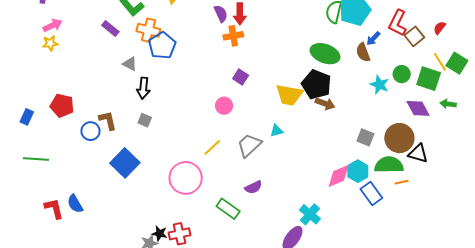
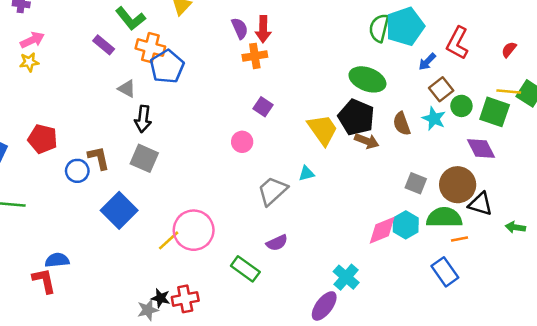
brown square: (414, 36) -> (441, 89), moved
brown semicircle: (363, 52) -> (402, 124), moved
yellow line: (440, 62) -> (509, 91), turned -54
yellow trapezoid: (289, 95) -> (323, 130), turned -136
green arrow: (448, 104) -> (515, 227), moved
gray square: (145, 120) -> (144, 158), size x1.6
yellow line: (212, 147) -> (169, 240), moved
blue rectangle: (371, 194) -> (445, 272), moved
blue semicircle: (75, 204) -> (57, 260), turned 114
red L-shape: (54, 208) -> (44, 281), moved

